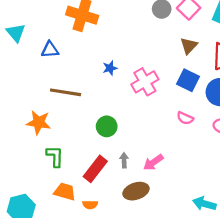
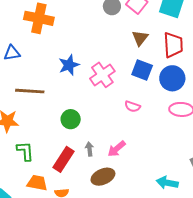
blue star: (110, 68) -> (69, 65), size x1.5
pink semicircle: (185, 118) -> (132, 106), moved

